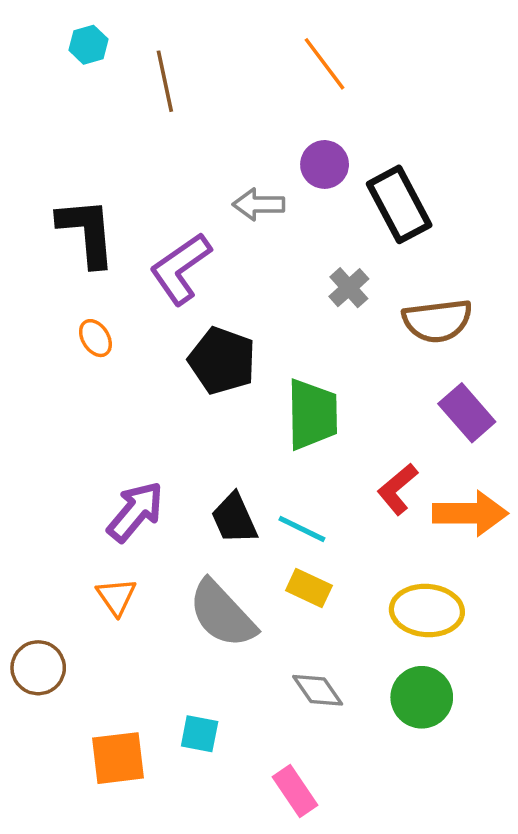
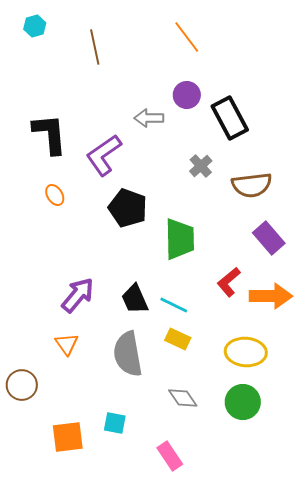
cyan hexagon: (89, 45) -> (35, 26), moved
gray semicircle: (222, 614) -> (128, 354), turned 33

